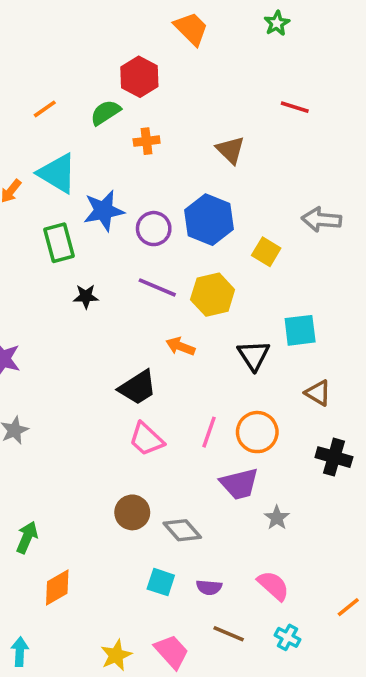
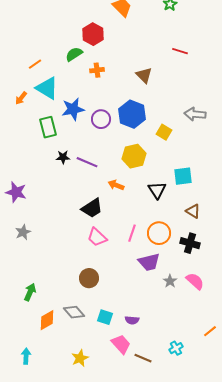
orange line: (45, 109) -> (35, 64), moved
purple line: (157, 287) -> (87, 162), moved
black cross: (334, 457) -> (190, 243), moved
gray diamond: (182, 530) -> (74, 312), moved
pink semicircle: (273, 586) -> (195, 281), moved
brown line: (229, 634) -> (143, 358), moved
cyan cross: (288, 637) -> (176, 348), turned 32
pink trapezoid: (172, 652) -> (121, 344), moved

